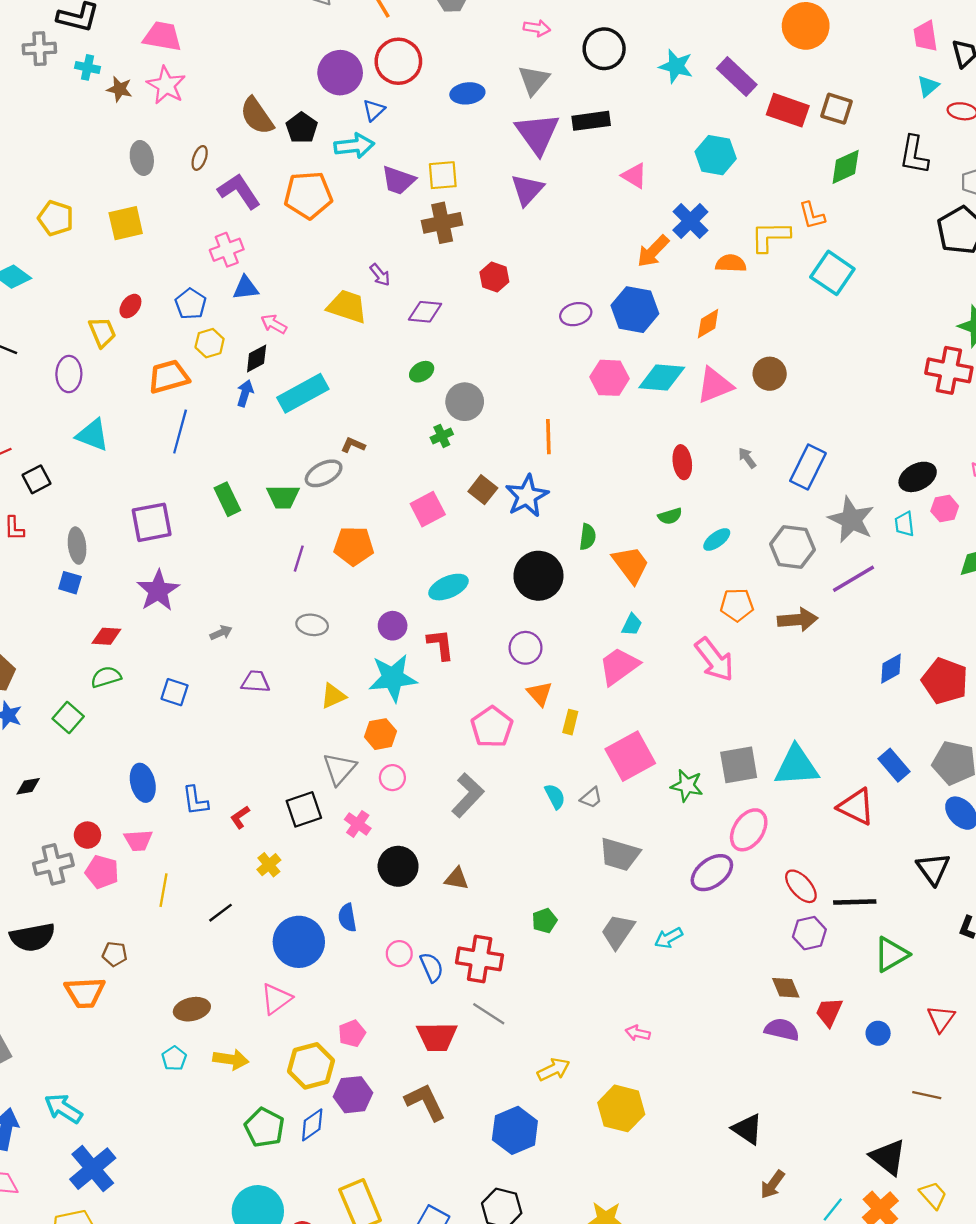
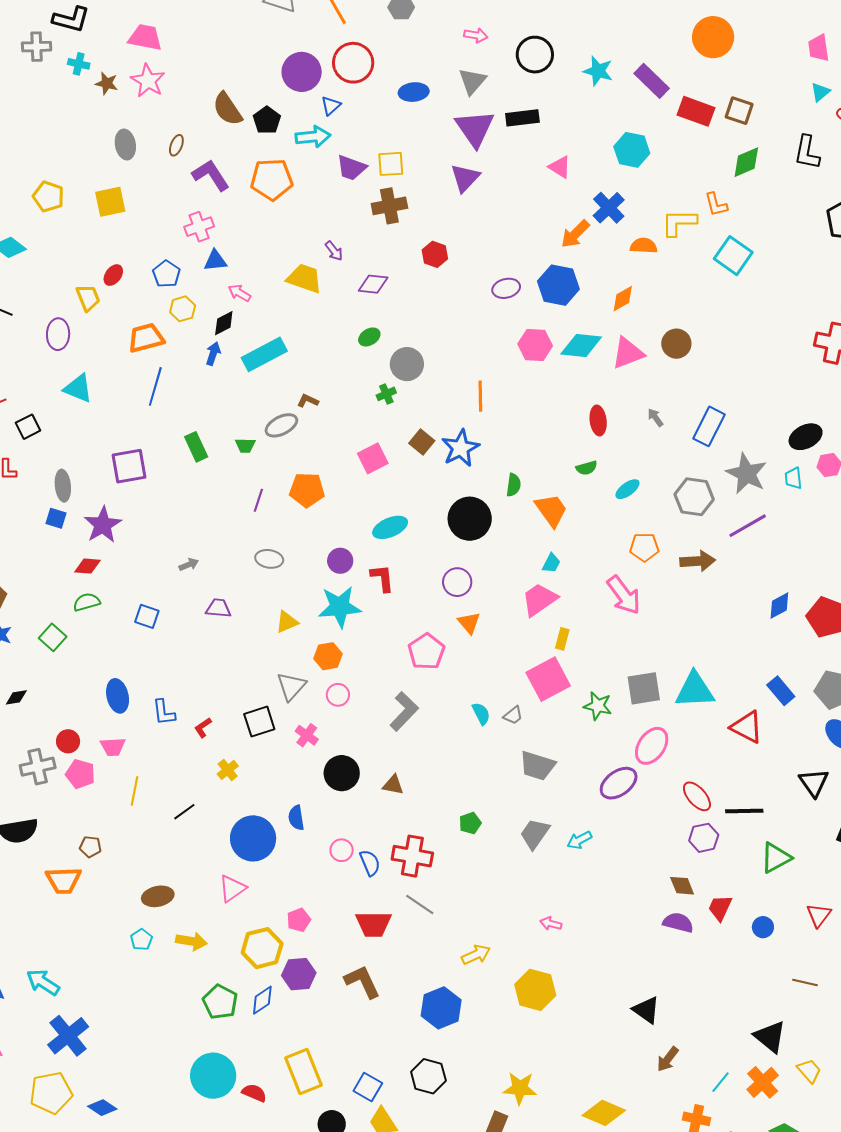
green trapezoid: (283, 497) -> (245, 445), size x0.7
purple star: (158, 591) -> (103, 525), moved
yellow rectangle: (570, 722) -> (562, 639), moved

